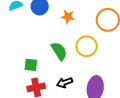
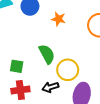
yellow circle: (87, 46) -> (68, 70), moved

